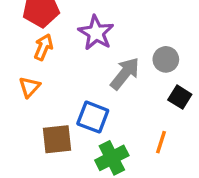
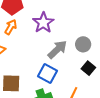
blue square: (93, 117) -> (48, 73), moved

